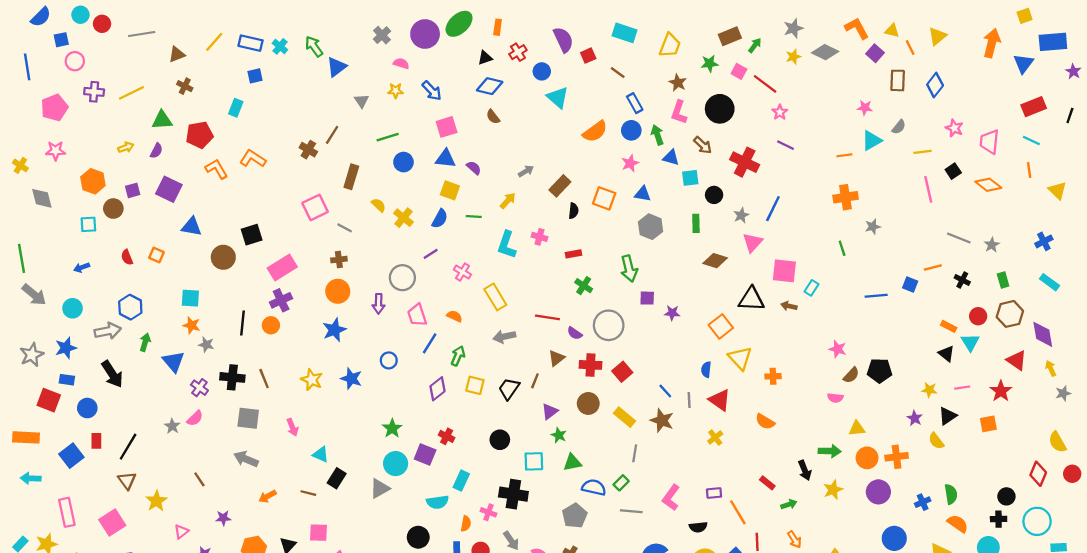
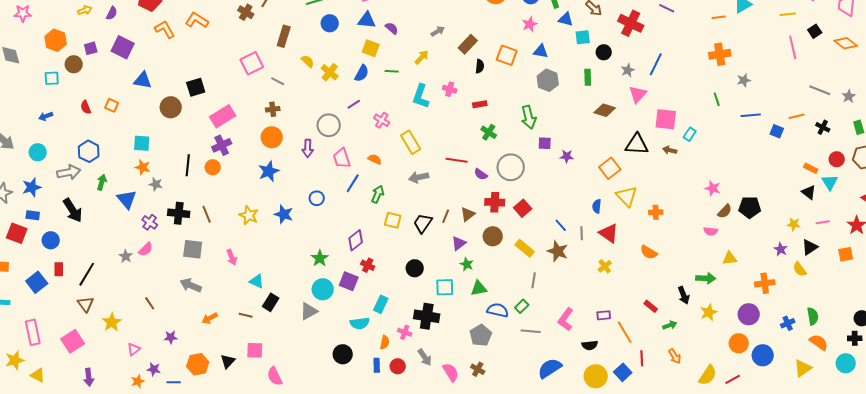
blue line: (876, 296) -> (751, 115), moved
brown triangle: (557, 358) -> (468, 214), moved
purple diamond: (437, 389) -> (356, 240), moved
orange circle: (867, 458) -> (739, 343), moved

